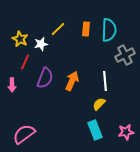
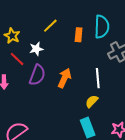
orange rectangle: (86, 29) -> (79, 35), moved
white star: (41, 44) -> (36, 49), moved
red line: (25, 62) -> (17, 59), turned -70

